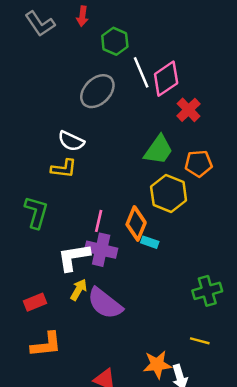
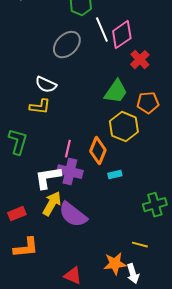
cyan rectangle: (150, 242) -> (115, 175), moved, turned -32
yellow arrow: (79, 290) -> (52, 204), size x1.4
yellow line: (200, 341) -> (140, 245), moved

